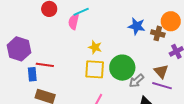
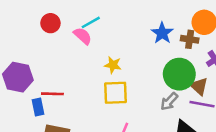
pink semicircle: (74, 22) -> (83, 36), turned 126
blue star: (137, 26) -> (162, 33), turned 30
green circle: (122, 68) -> (179, 74), moved

